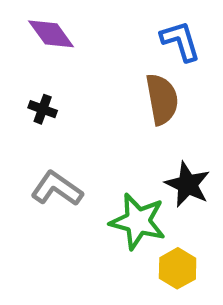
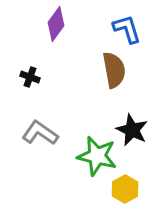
purple diamond: (51, 34) -> (56, 24), moved, turned 72

